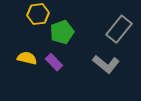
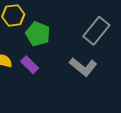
green pentagon: (62, 32) -> (38, 34), turned -30

